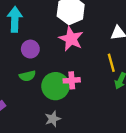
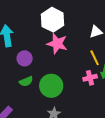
pink cross: (72, 80) -> (90, 78), moved

